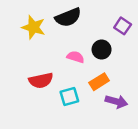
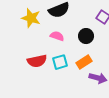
pink semicircle: (76, 57) -> (57, 36), moved
cyan square: (69, 97) -> (60, 62), moved

